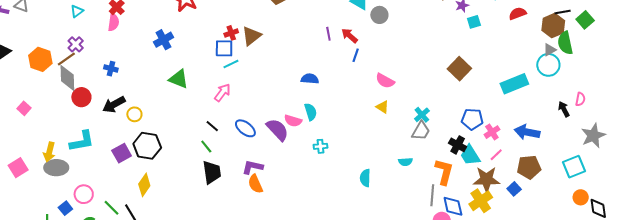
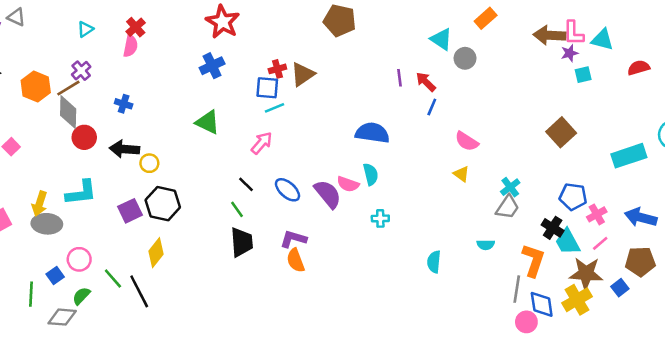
blue cross: (163, 40) -> (212, 66), moved
blue semicircle: (310, 79) -> (372, 133), size x1.5
black arrow: (114, 104) -> (124, 149), turned 30

